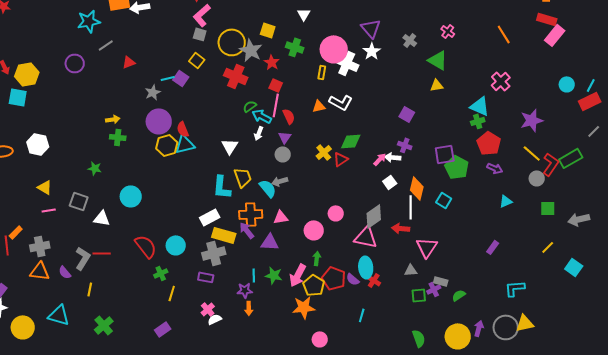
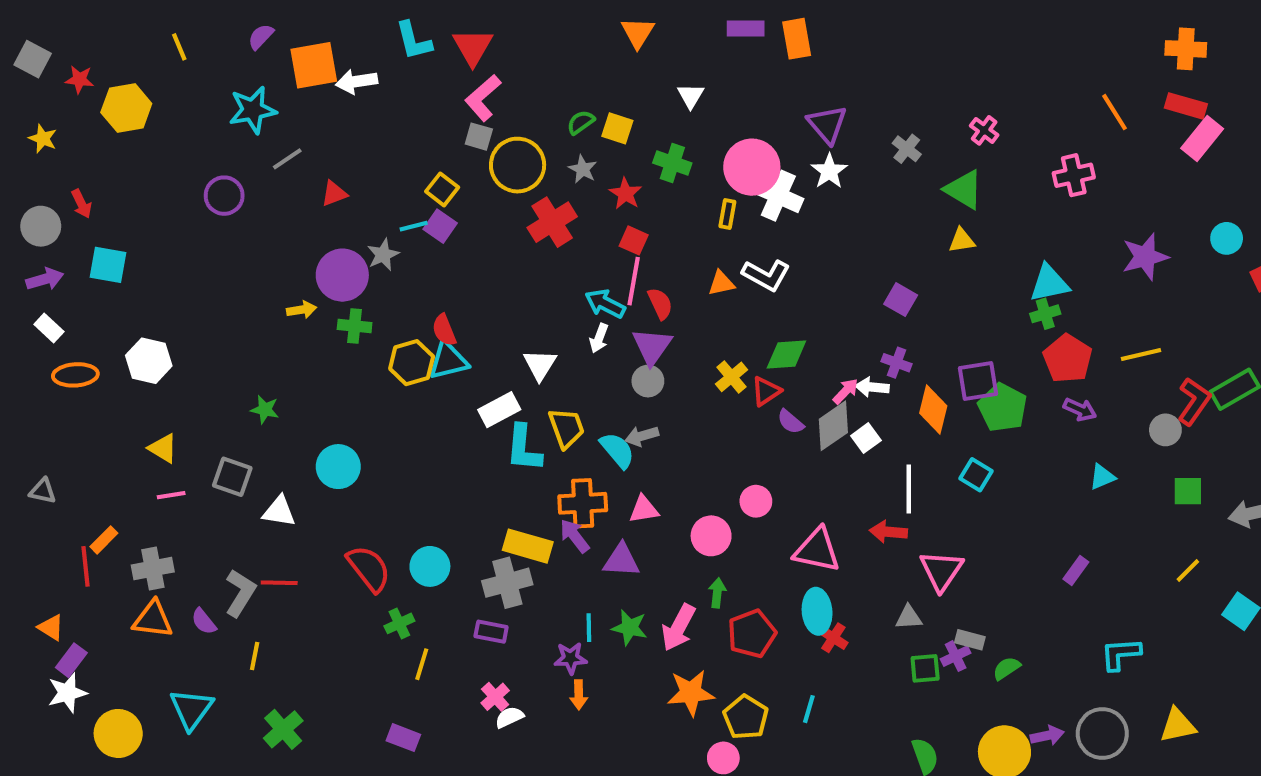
orange line: (504, 34) -> (1115, 112), moved
yellow circle: (232, 42) -> (518, 165), moved
gray star: (251, 50) -> (583, 169), size x0.6
yellow square: (197, 60) -> (442, 189), moved
yellow hexagon: (27, 74) -> (126, 108), moved
red cross: (236, 76) -> (552, 222), turned 35
pink cross: (501, 81) -> (1074, 175), moved, turned 30
green semicircle: (250, 106) -> (581, 122), moved
cyan triangle: (480, 106) -> (1049, 283), turned -35
purple star: (532, 120) -> (1145, 257), moved
purple circle: (159, 121) -> (342, 275), moved
green cross: (118, 137) -> (355, 326), moved
purple triangle: (285, 137) -> (652, 346), size x1.5
yellow line: (532, 153) -> (1141, 355), moved, turned -54
orange diamond: (417, 188) -> (933, 410), moved
gray diamond: (374, 216) -> (833, 426), moved
white rectangle: (210, 217) -> (499, 410), moved
red pentagon: (334, 278) -> (752, 634), turned 30
purple semicircle: (353, 279) -> (791, 422), moved
yellow pentagon: (314, 285) -> (746, 717), moved
cyan triangle: (59, 315) -> (192, 709), turned 50
yellow triangle: (525, 323) -> (1178, 725), moved
purple arrow: (479, 328) -> (1047, 736), turned 63
purple rectangle: (163, 329) -> (403, 738), turned 56

